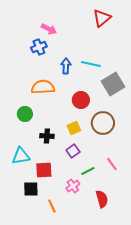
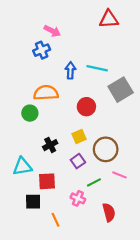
red triangle: (102, 18) -> (109, 19), turned 36
green circle: (25, 114) -> (30, 113), moved
brown circle: (103, 123) -> (106, 149), moved
black cross: (47, 136) -> (50, 145), turned -32
pink line: (112, 164) -> (120, 175), turned -32
pink cross: (73, 186) -> (78, 198), turned -32

